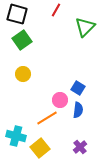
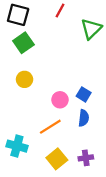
pink circle: (60, 100) -> (60, 100), moved
purple cross: (80, 147) -> (86, 158), turned 32
yellow square: (40, 148) -> (57, 159), moved

